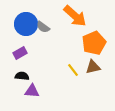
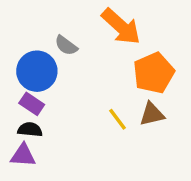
blue circle: (26, 24) -> (37, 71), moved
purple rectangle: (20, 53) -> (32, 104), moved, turned 64
purple triangle: (32, 91) -> (23, 155), moved

